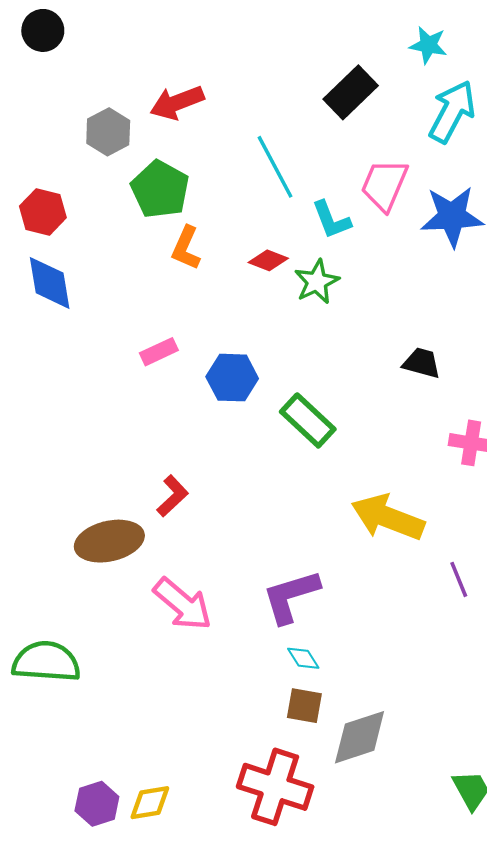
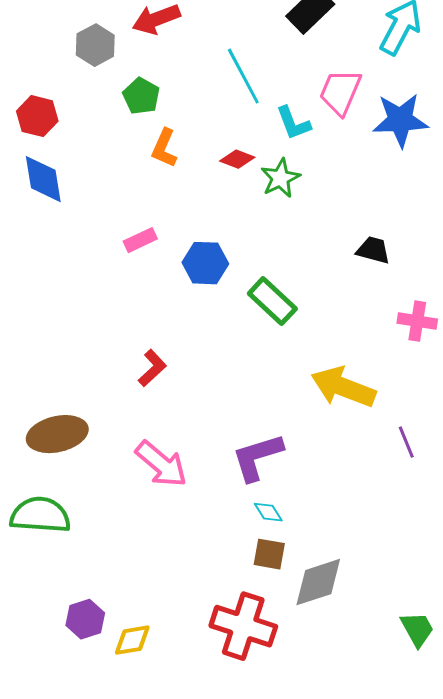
green pentagon: (160, 189) -> (141, 96), size x0.7
brown ellipse: (109, 541) -> (57, 434), moved
purple hexagon: (97, 804) -> (85, 619), moved

